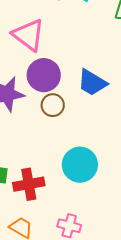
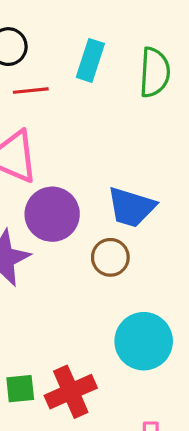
brown circle: (53, 105) -> (110, 257), moved

